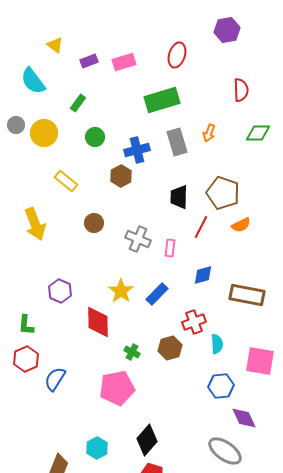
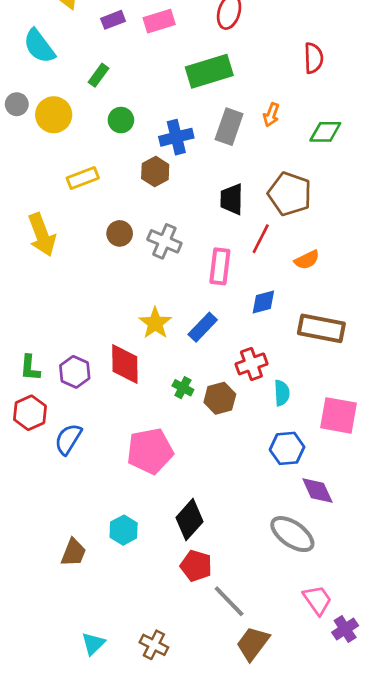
green diamond: (258, 133) -> (325, 132), moved
gray rectangle: (177, 142) -> (229, 127), turned 36
yellow rectangle: (66, 181) -> (83, 178), turned -60
orange semicircle: (241, 225) -> (307, 260), moved
gray cross: (138, 239) -> (164, 241), moved
pink rectangle: (170, 248) -> (220, 266), size x1.5
purple hexagon: (60, 291) -> (75, 372), moved
green cross: (132, 352) -> (183, 388), moved

